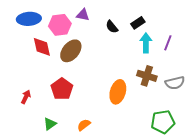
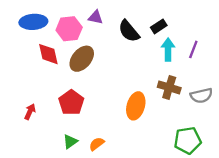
black semicircle: (112, 27) -> (129, 31), size x1.5
green triangle: (50, 124) -> (70, 142), moved

